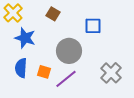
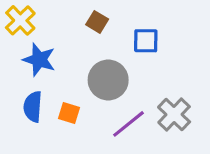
brown square: (53, 14) -> (97, 22), moved
purple line: (66, 79) -> (129, 124), moved

